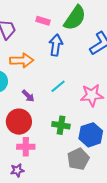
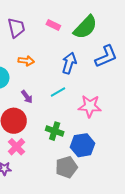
blue arrow: (56, 45) -> (69, 63), moved
orange arrow: (22, 60) -> (26, 61), size x0.7
pink cross: (26, 147) -> (17, 147), turned 36

